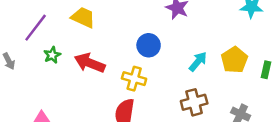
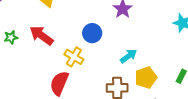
green star: (52, 55) -> (11, 37), moved
yellow pentagon: (234, 60) -> (146, 78), moved

